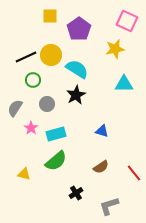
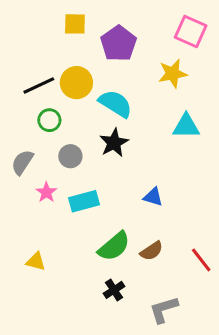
green semicircle: (56, 161) -> (114, 246), moved

